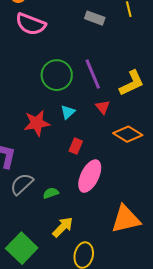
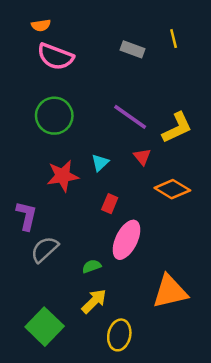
purple line: (93, 74) -> (130, 117), turned -32
green circle: (57, 75) -> (54, 116), moved
green semicircle: (51, 193) -> (92, 266), moved

